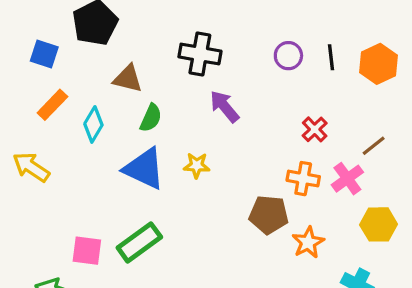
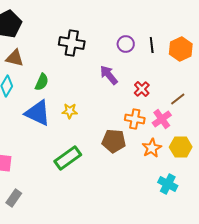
brown triangle: (128, 79) -> (15, 58), moved
purple arrow: (225, 106) -> (109, 75), moved
green rectangle: (139, 242) -> (68, 158), moved
orange star: (308, 242) -> (152, 148), moved

